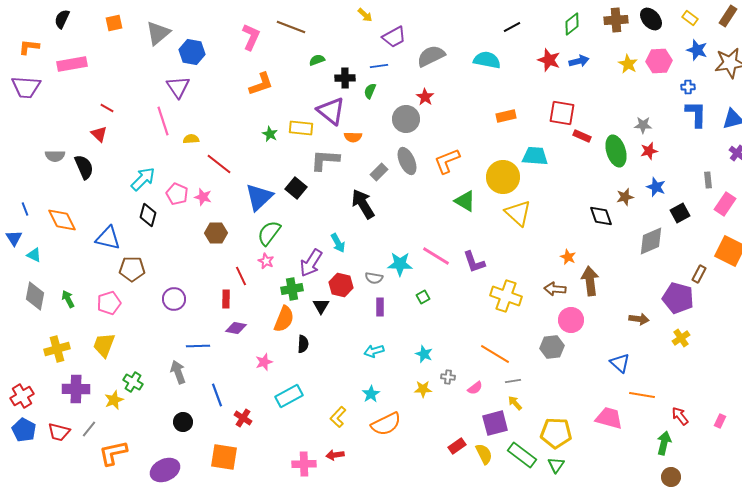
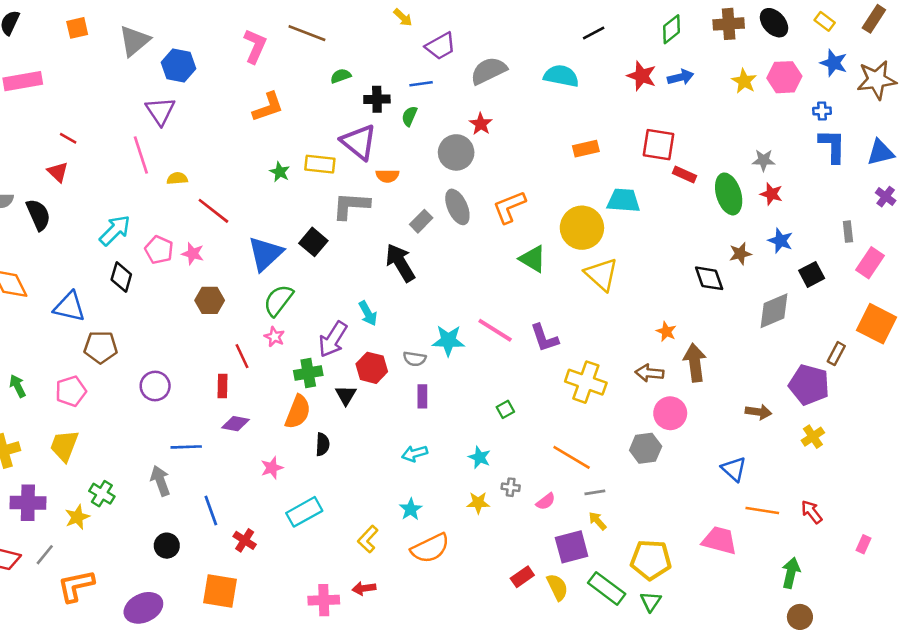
red star: (649, 151) -> (771, 194), turned 30
green square: (423, 297) -> (505, 409), moved
red arrow: (680, 416) -> (812, 512), moved

